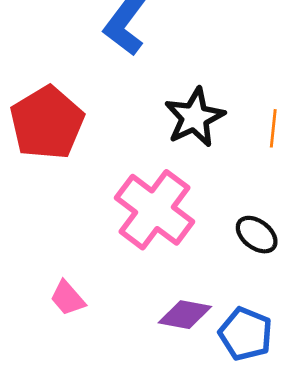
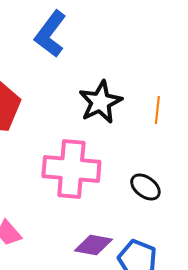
pink cross: (155, 210) -> (71, 169), turned -32

